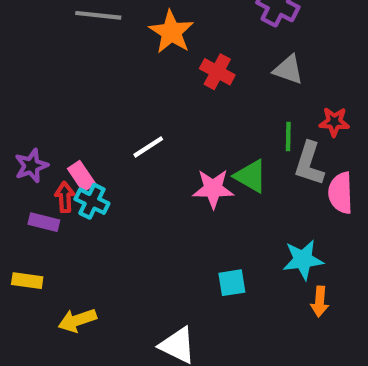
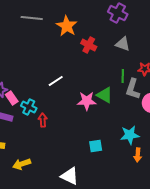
pink rectangle: (81, 176) -> (12, 98), moved
red arrow: (65, 197) -> (43, 120), moved

